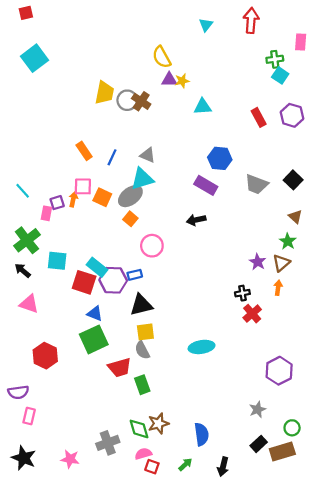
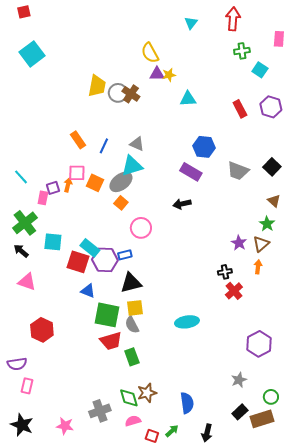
green cross: (275, 59) -> (242, 51), moved
green square: (94, 339) -> (107, 315), moved, turned 36
red square: (152, 467) -> (152, 436), moved

